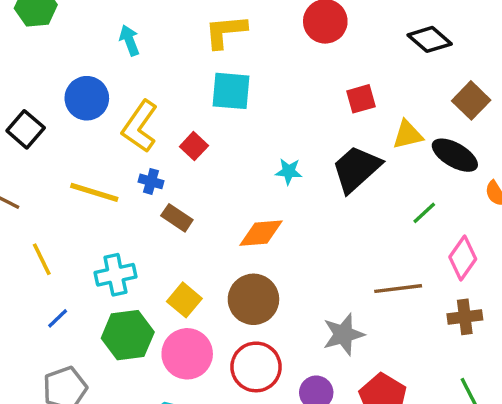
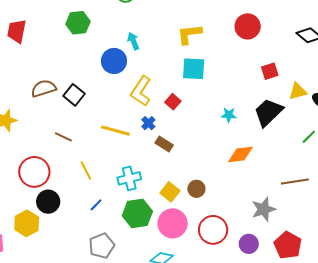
blue circle: (87, 98) -> (114, 61), moved
blue cross: (151, 181) -> (148, 123), turned 32
orange diamond: (261, 233) -> (241, 154), moved
brown circle: (253, 299) -> (196, 189), moved, size x0.6

